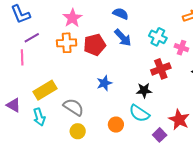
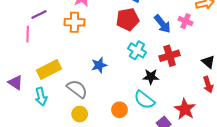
cyan cross: (158, 37) -> (137, 50), moved
blue arrow: (123, 38) -> (162, 24), moved
red pentagon: (95, 45) -> (128, 19), moved
pink cross: (181, 48) -> (186, 21), moved
blue star: (104, 83) -> (99, 65), moved

